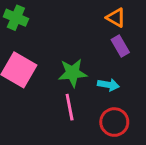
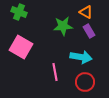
green star: (73, 73) -> (63, 26), moved
cyan arrow: (108, 85) -> (81, 57), size x1.5

